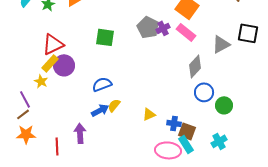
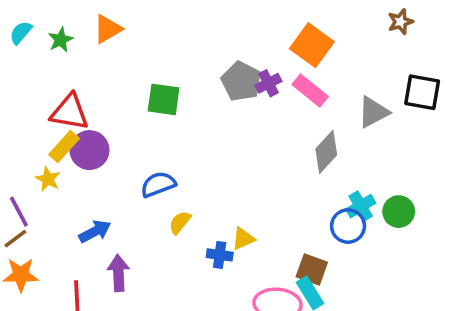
red triangle: (53, 44) -> (70, 112), turned 35
blue circle: (204, 92) -> (348, 226), moved
green circle: (224, 105) -> (399, 212), moved
blue arrow: (100, 110) -> (95, 231), moved
blue cross: (174, 123) -> (220, 255), moved
cyan cross: (219, 141) -> (361, 206), moved

